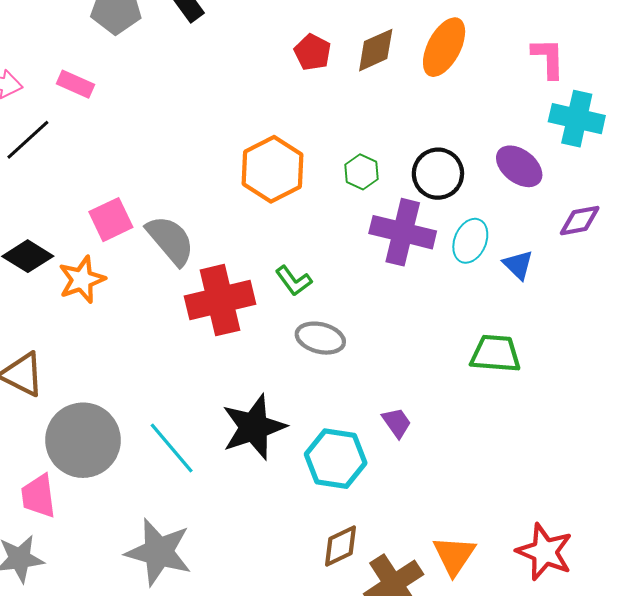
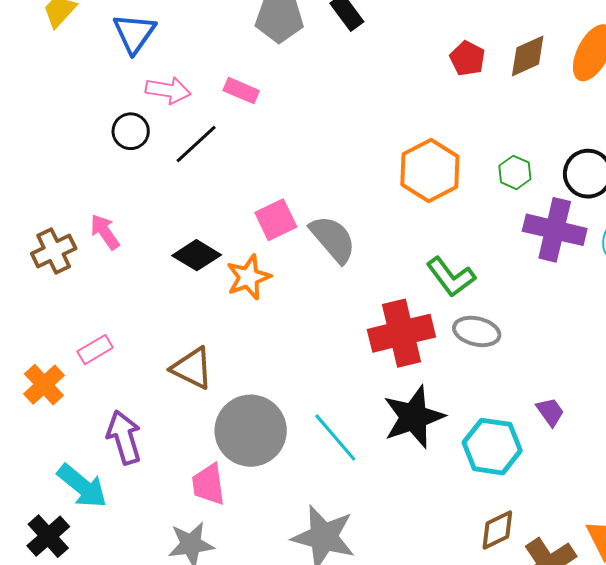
green L-shape: (294, 281) -> (451, 277), size x1.4
red cross: (220, 300) -> (401, 333), moved

